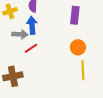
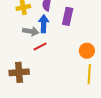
purple rectangle: (75, 15) -> (68, 16), moved

